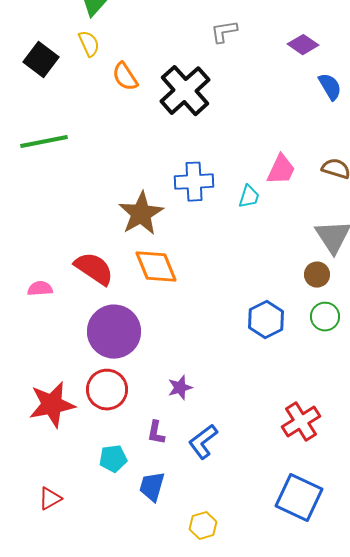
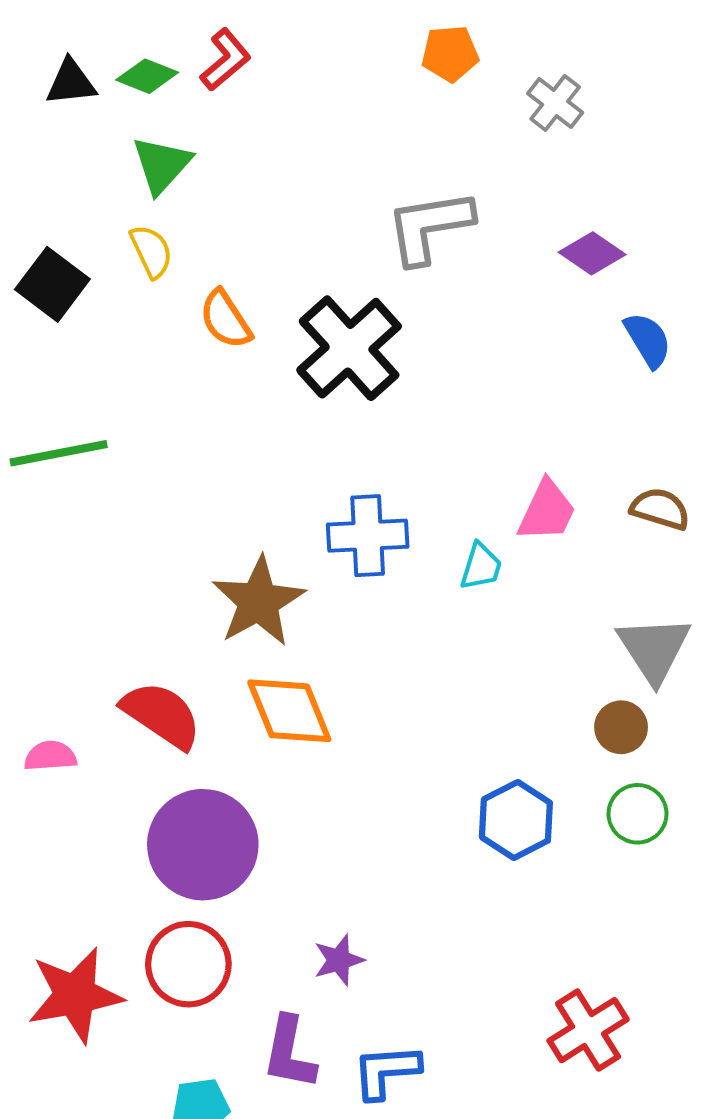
gray L-shape: (224, 32) -> (429, 227), size x1.6
purple L-shape: (156, 433) -> (289, 1053), size x1.5
blue L-shape: (203, 442) -> (386, 1071), turned 33

